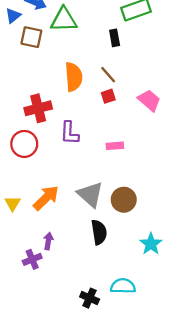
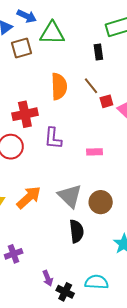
brown square: (31, 37) -> (21, 48), turned -30
red square: (108, 96) -> (106, 101), moved
purple arrow: (48, 241) -> (48, 278), moved, turned 147

